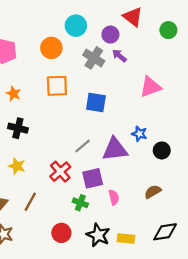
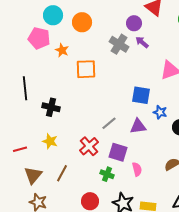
cyan circle: (76, 26) -> (53, 15), moved
orange circle: (51, 48) -> (82, 22), moved
orange star: (13, 94) -> (62, 50), moved
blue square: (96, 103) -> (141, 95), moved
purple triangle: (115, 149) -> (138, 126), size x0.7
purple square: (93, 178) -> (118, 152), turned 30

